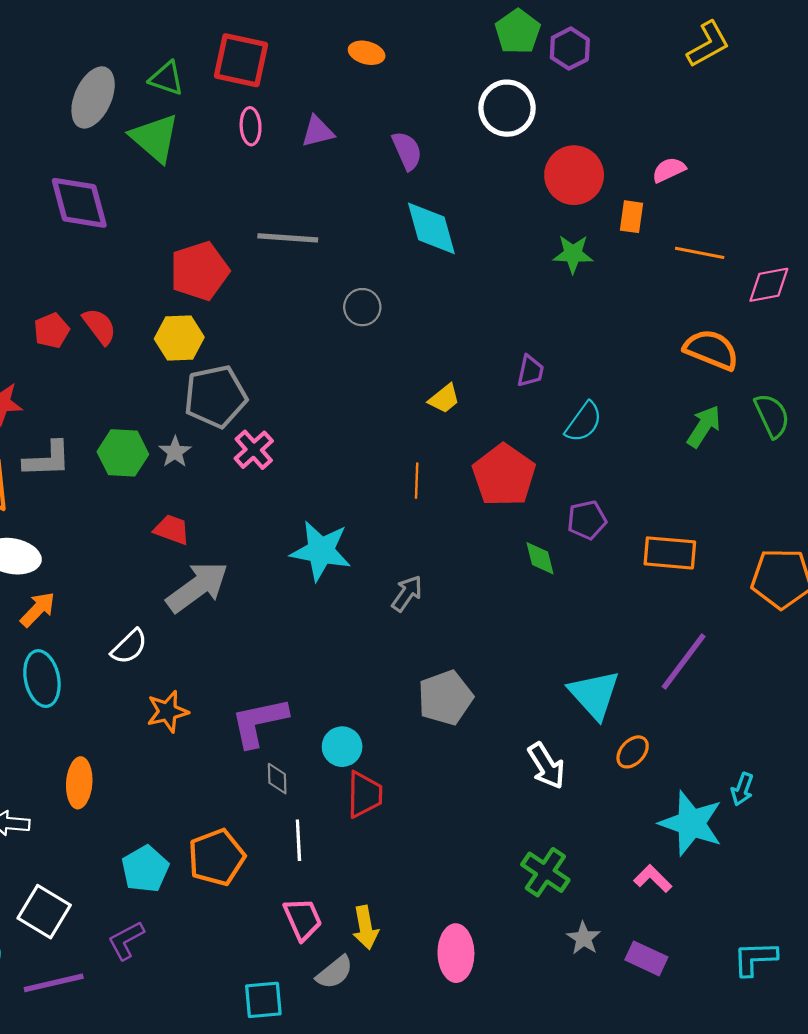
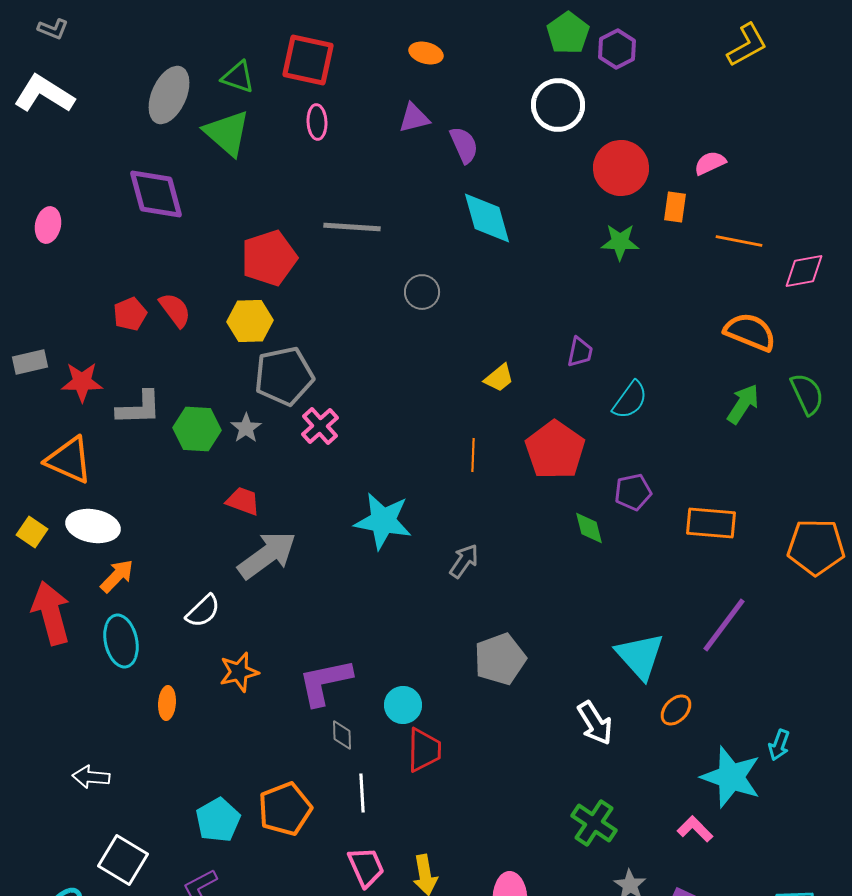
purple triangle: (318, 132) -> (414, 118), moved
gray L-shape: (47, 459) -> (139, 408), moved
orange ellipse: (79, 783) -> (167, 703), moved, size x0.7

